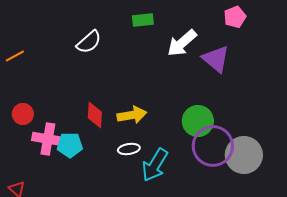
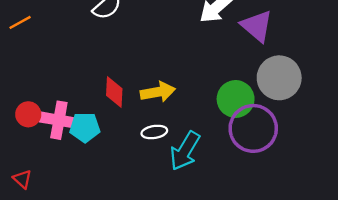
red circle: (23, 114) -> (28, 114), moved
gray circle: (244, 155) -> (279, 78), moved

